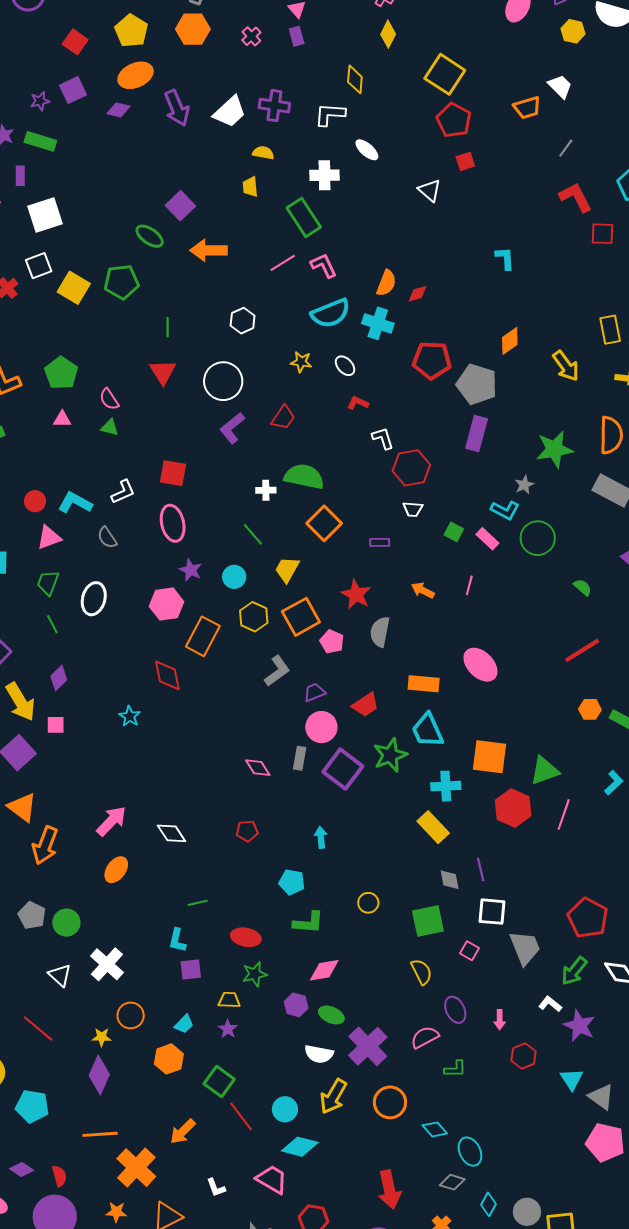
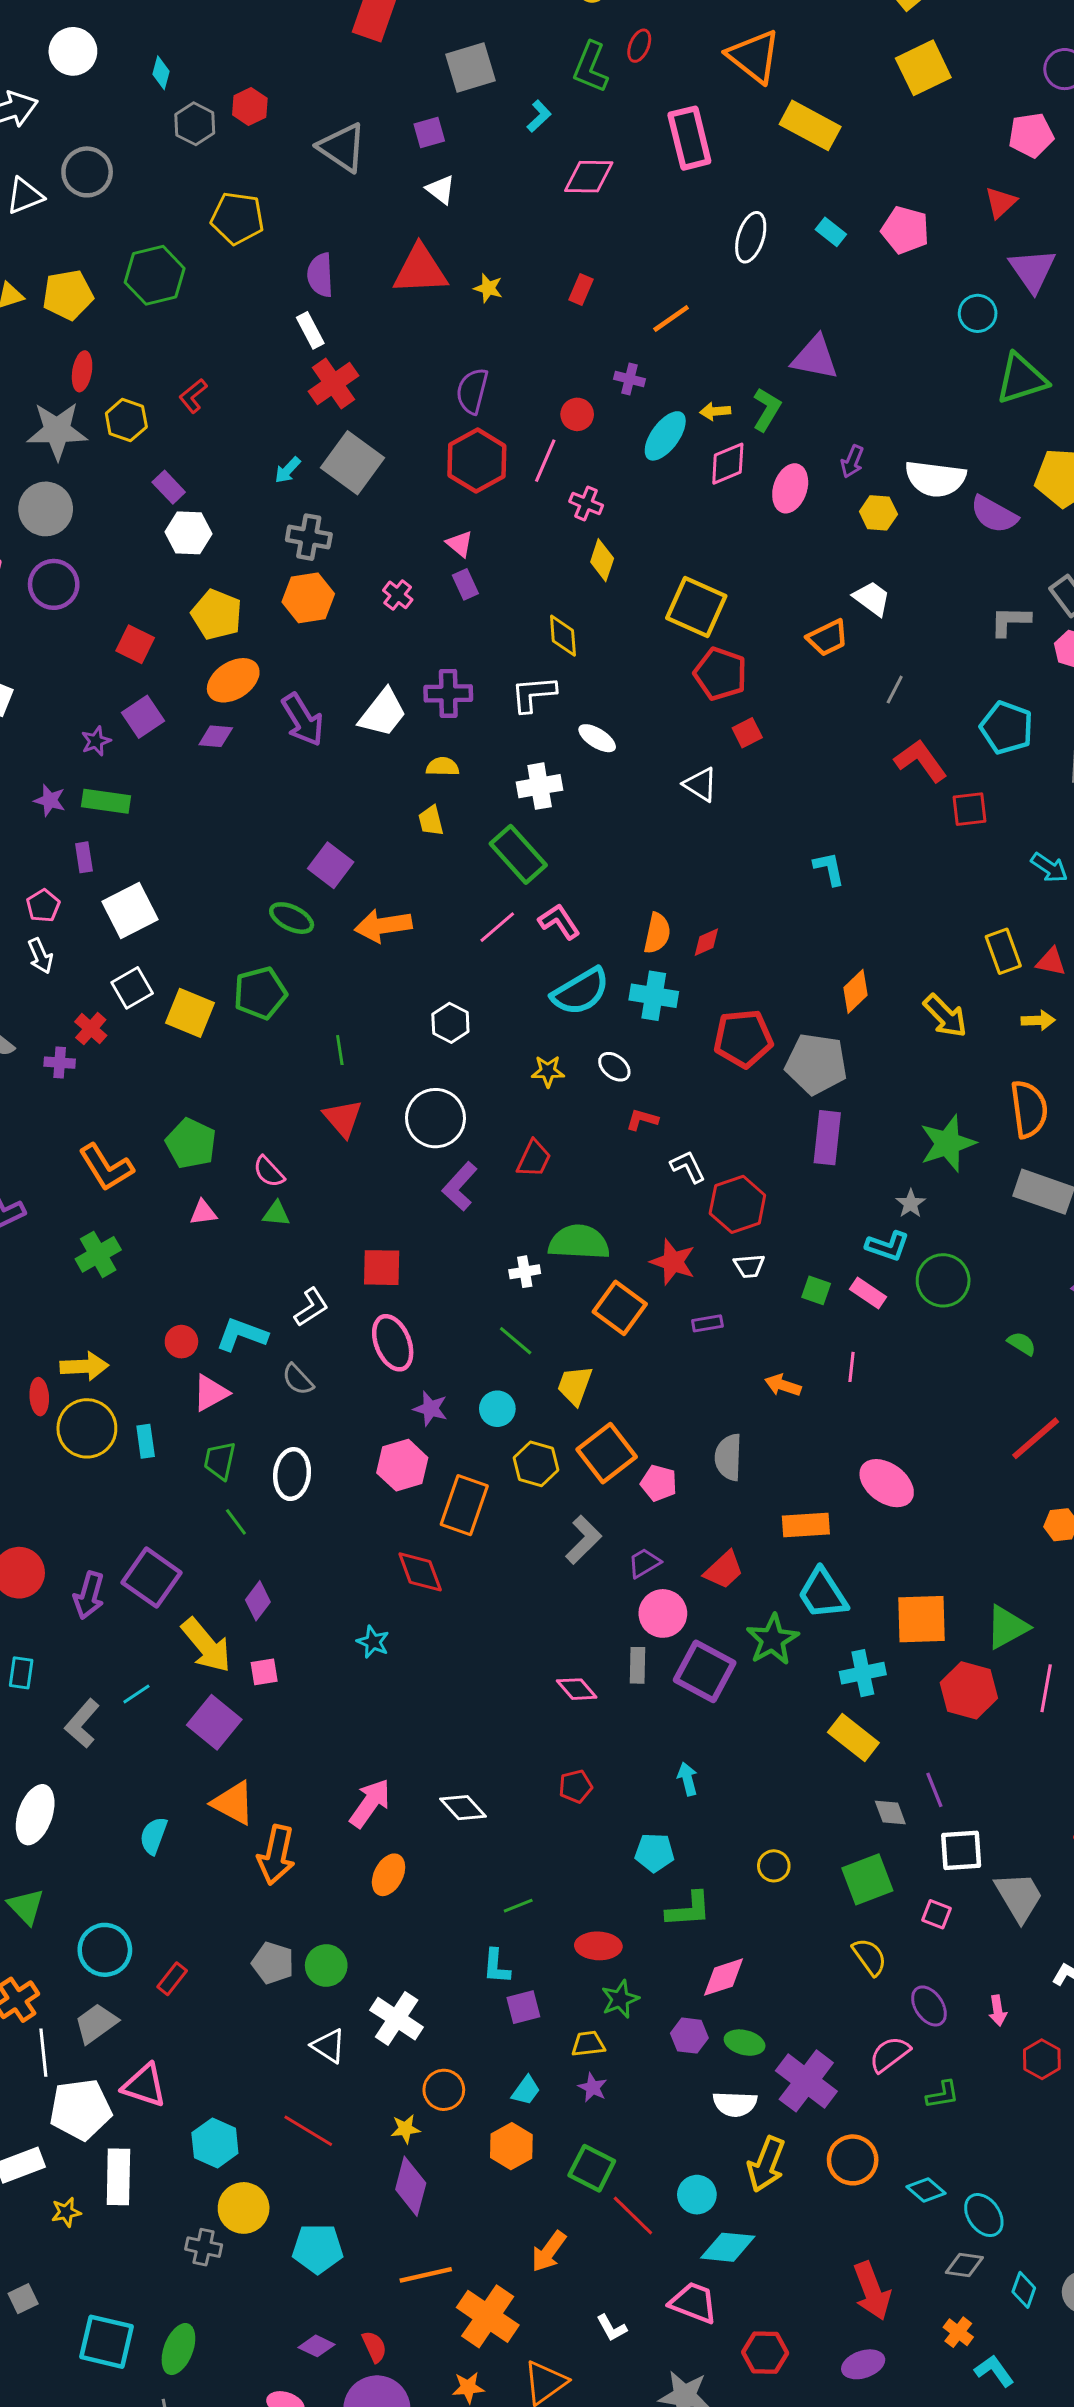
red star: (356, 595) -> (673, 1262), moved

